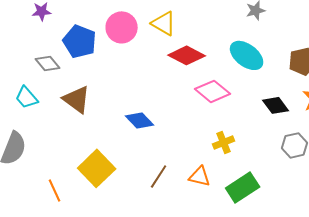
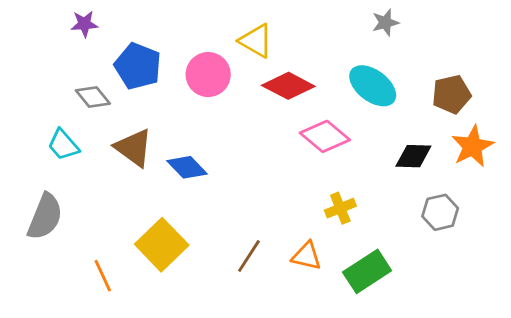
pink circle: (122, 27) -> (208, 75), moved
black diamond: (276, 105) -> (413, 156), turned -52
blue diamond: (140, 120) -> (187, 167), moved

